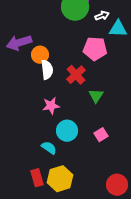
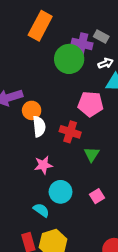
white arrow: (102, 16) -> (106, 63), moved
red cross: (76, 75) -> (70, 132), turned -30

